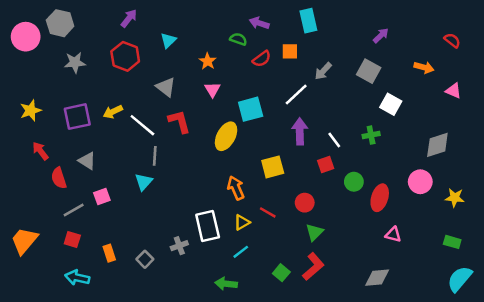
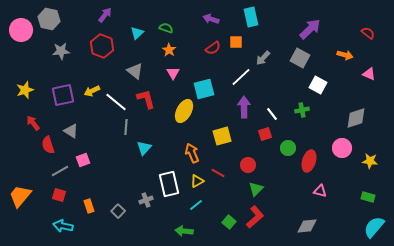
purple arrow: (381, 35) -> (310, 29), size x1.6
green semicircle: (238, 39) -> (166, 28), moved
cyan triangle: (144, 182) -> (144, 148), moved

